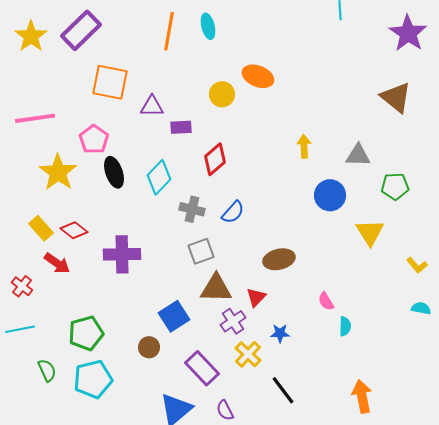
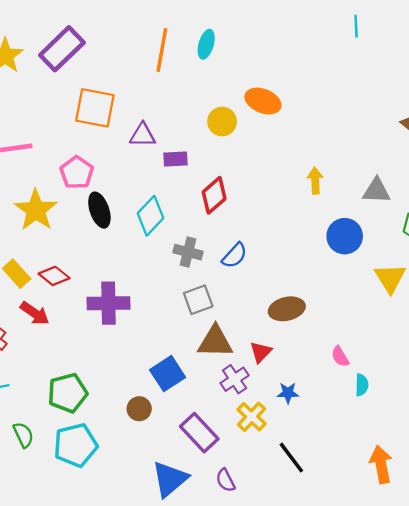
cyan ellipse: (208, 26) -> (206, 44), turned 30

